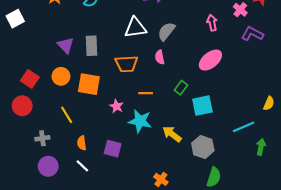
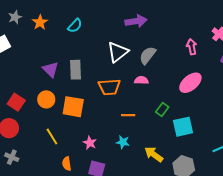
white triangle: (135, 28) -> (118, 52), turned -30
pink semicircle: (160, 57) -> (141, 80), turned 104
pink star: (116, 106) -> (90, 143), moved
cyan star: (140, 121) -> (123, 142), size x0.6
gray cross: (42, 138) -> (12, 157), moved, turned 32

